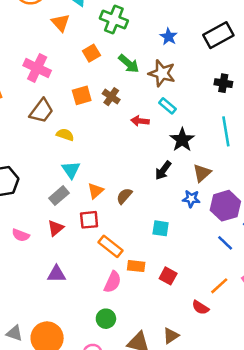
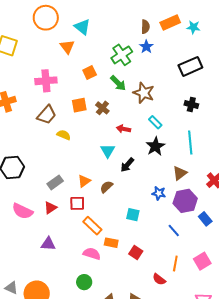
green cross: (114, 19) -> (122, 55), moved, turned 30
blue star: (169, 37) -> (146, 47), moved
pink cross: (37, 68) -> (46, 81), turned -35
cyan rectangle: (167, 106) -> (155, 122), moved
cyan triangle: (71, 170) -> (108, 151), moved
black arrow: (163, 170) -> (127, 165), moved
brown triangle: (202, 173) -> (180, 173), moved
pink semicircle: (21, 235) -> (23, 211), size x1.5
blue line: (225, 243) -> (174, 231), moved
pink semicircle: (113, 282) -> (92, 254), turned -102
orange line: (219, 286) -> (175, 263), turned -42

